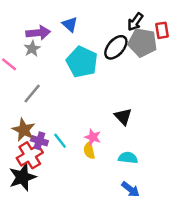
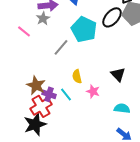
gray line: (32, 93) -> (61, 47), moved
yellow semicircle: (89, 150) -> (77, 76), moved

